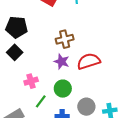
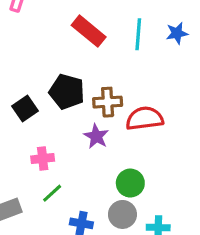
black pentagon: (16, 27) -> (67, 92), moved
red semicircle: (89, 61) -> (145, 118), moved
green circle: (63, 89) -> (130, 183), moved

